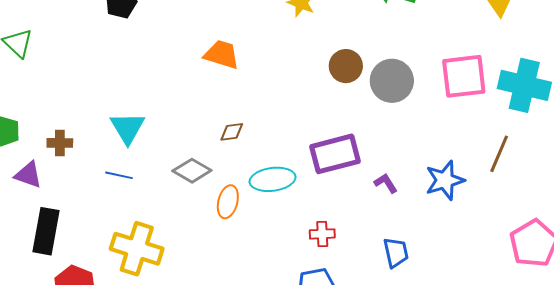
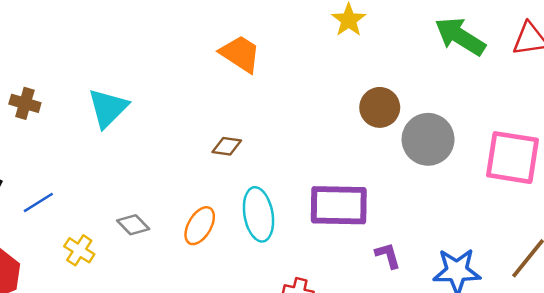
gray diamond: (192, 171) -> (133, 225), moved, size x0.7
blue line: (119, 175) -> (38, 203), moved, turned -60
cyan ellipse: (273, 179) -> (258, 214), turned 72
yellow cross: (137, 249) -> (79, 250), size x0.5

